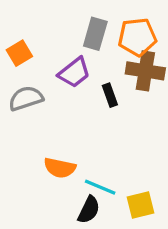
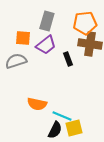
gray rectangle: (95, 34) -> (47, 21), moved
orange square: (19, 53) -> (23, 38), moved, turned 35
yellow square: (141, 205) -> (74, 128), moved

